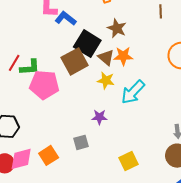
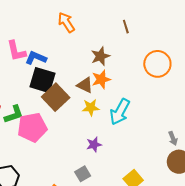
brown star: (117, 28) -> (100, 56), moved, turned -30
black square: (87, 44) -> (43, 80), moved

